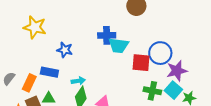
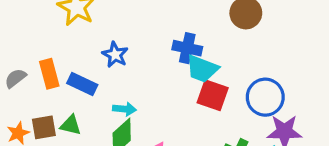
red square: (141, 63) -> (213, 95), moved
orange rectangle: (29, 83) -> (49, 74), moved, turned -54

